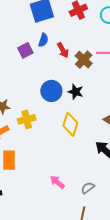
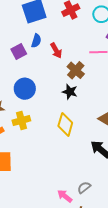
brown cross: (84, 60) -> (76, 70), moved
blue circle: (51, 91) -> (25, 89), moved
pink arrow: (57, 182) -> (65, 196), moved

